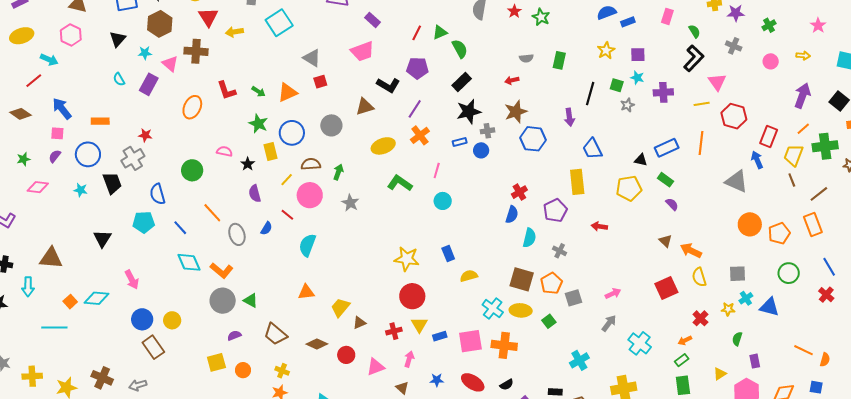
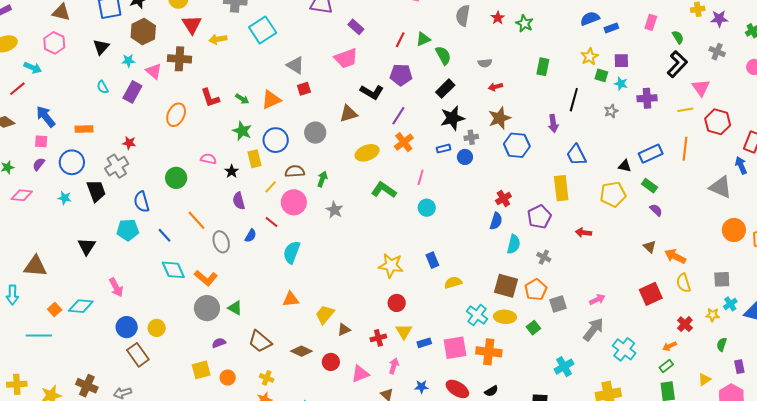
gray semicircle: (526, 58) -> (485, 63), moved
green square: (617, 85) -> (601, 75), moved
red circle: (412, 296) -> (397, 303), size x0.7
gray arrow: (609, 323) -> (593, 329), size x1.4

